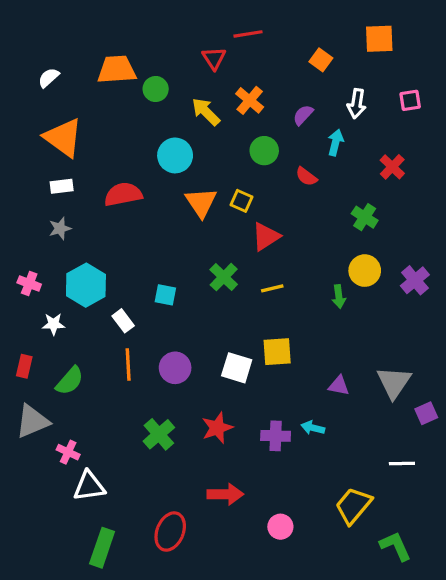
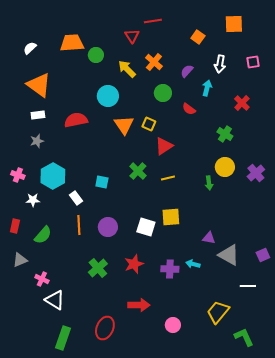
gray triangle: (394, 382) -> (229, 255), moved, turned -35
gray triangle: (32, 421) -> (20, 260), size x0.7
white triangle: (89, 486) -> (55, 300), turned 40

